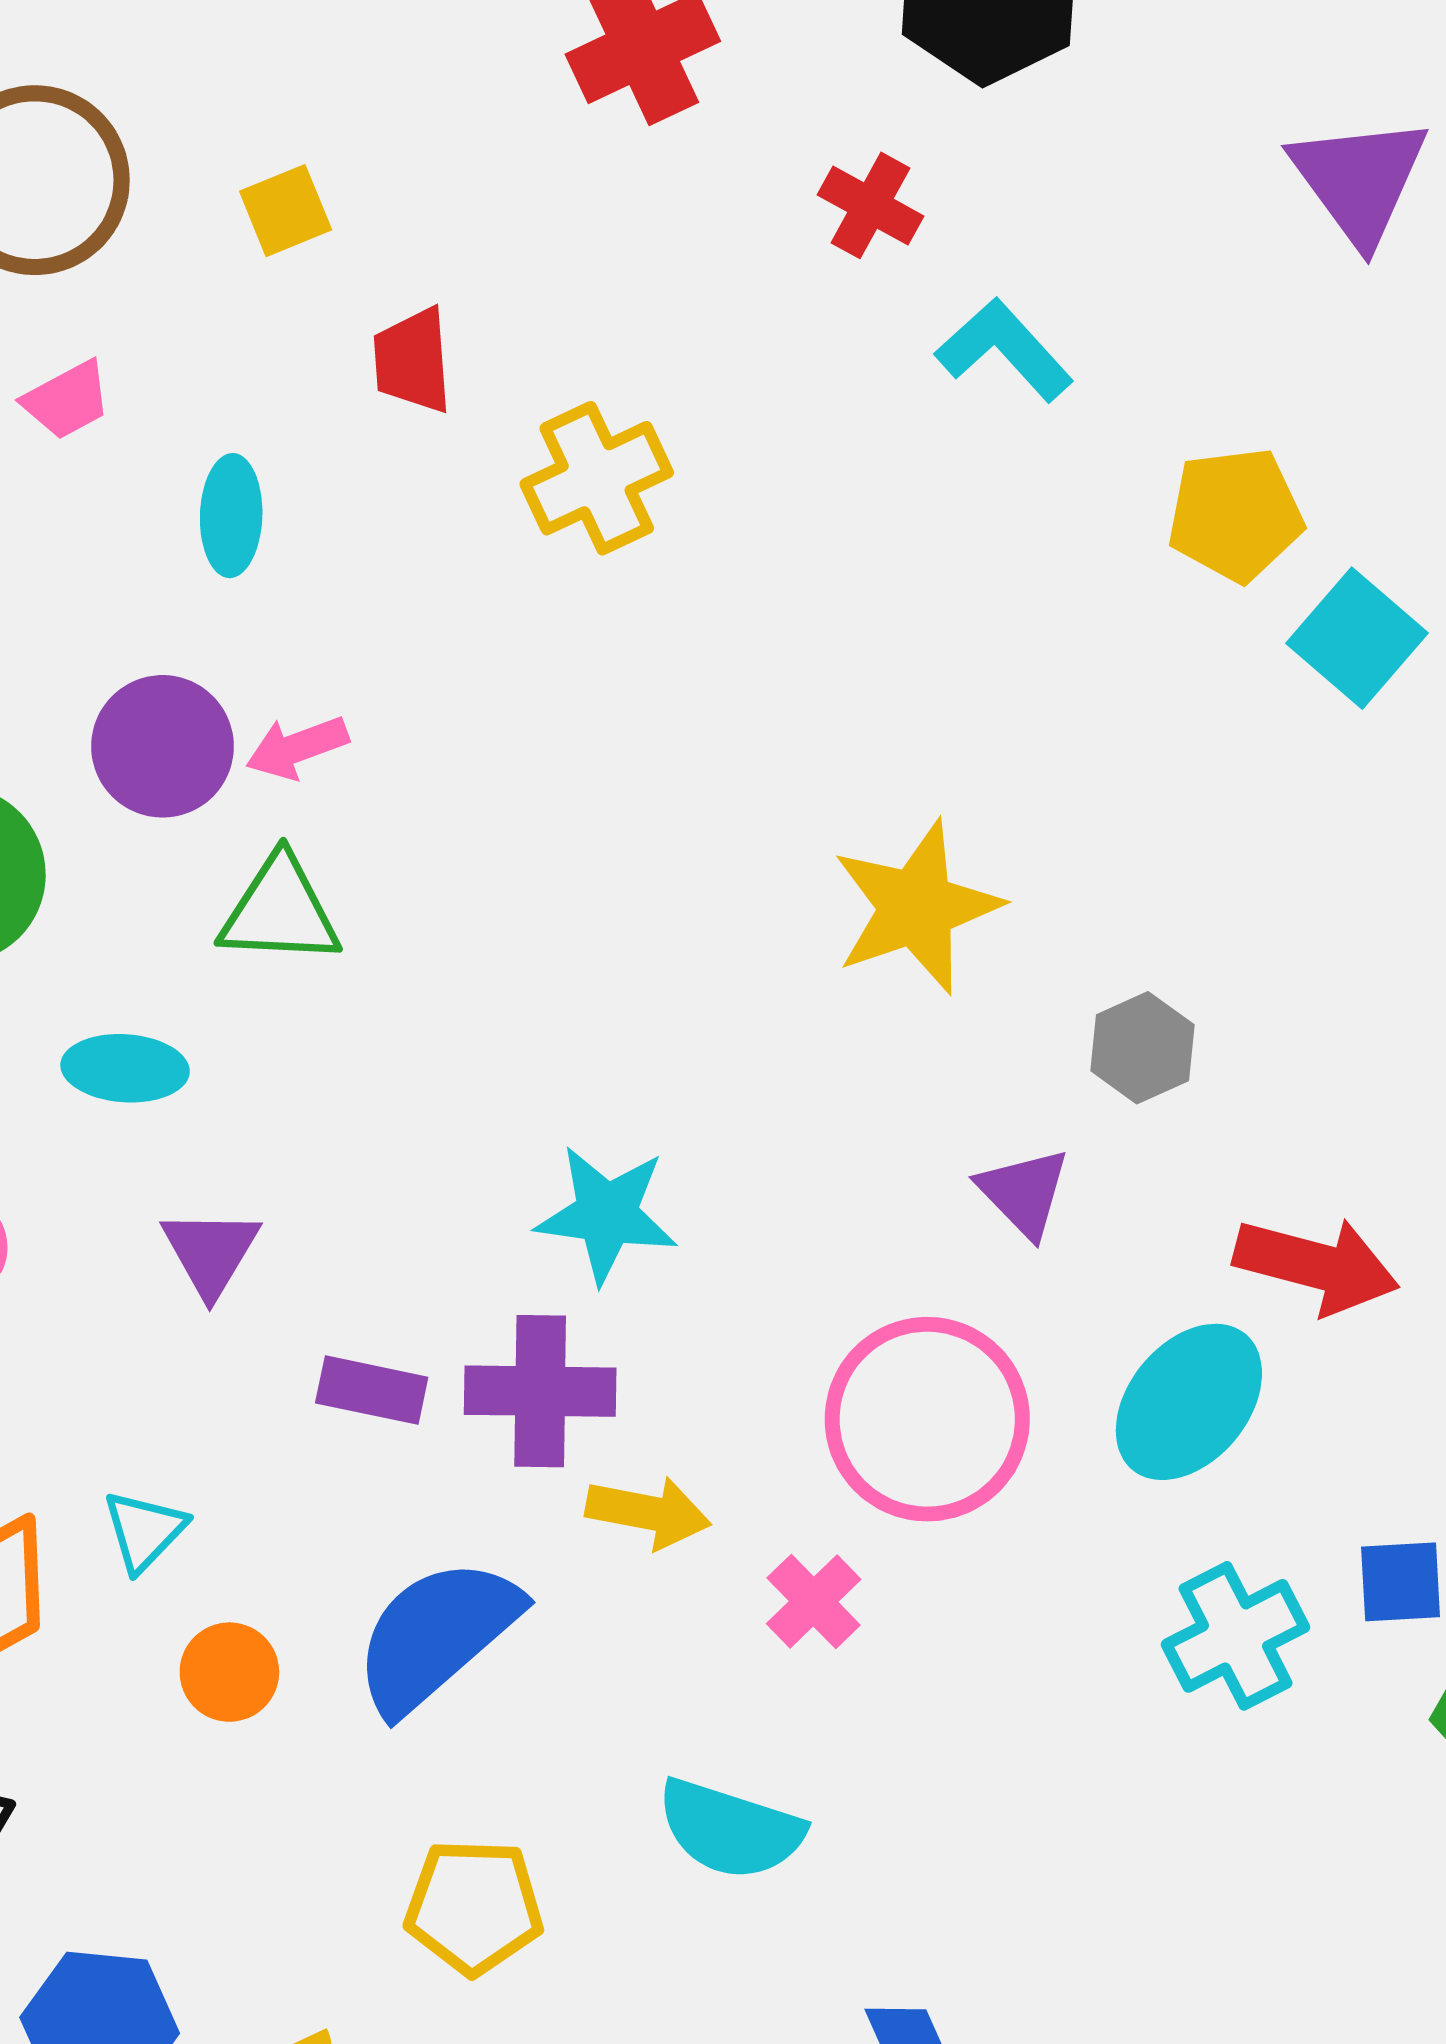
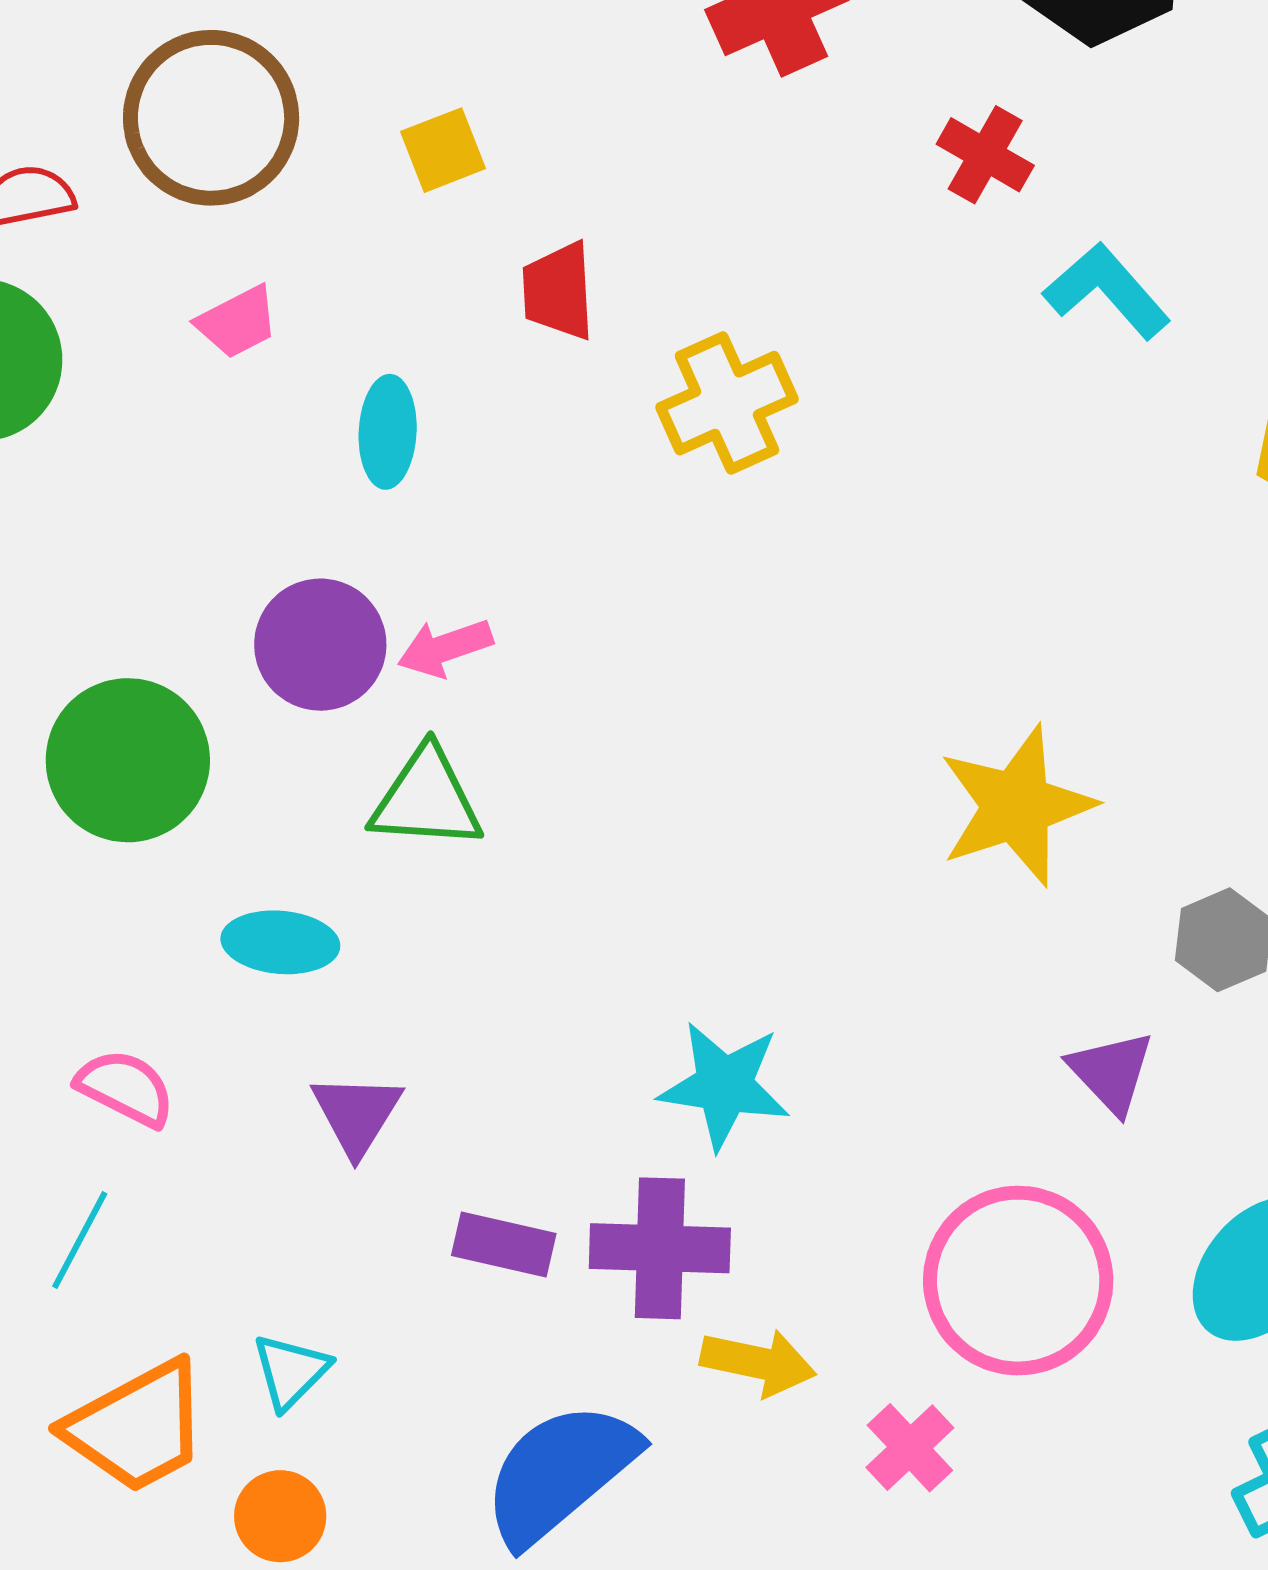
orange circle: (229, 1672) -> (280, 1516), moved

